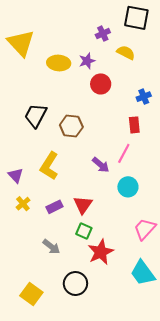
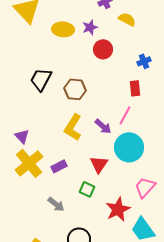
yellow L-shape: (49, 166) -> (73, 127), moved
cyan circle: (128, 187) -> (129, 147), size x1.5
yellow cross: (23, 204) -> (29, 163), size x2.0
red triangle: (83, 205) -> (99, 164), moved
red star: (101, 252) -> (118, 209), moved

